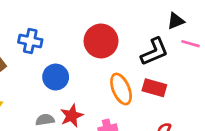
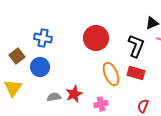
black L-shape: (154, 52) -> (136, 46), turned -45
blue circle: (56, 77) -> (40, 67), moved

